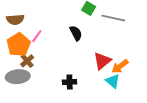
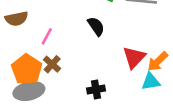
orange pentagon: (19, 45) -> (27, 69), moved
brown cross: (27, 61) -> (52, 64), moved
cyan triangle: (113, 81) -> (151, 82), turned -42

